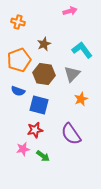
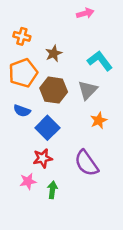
orange cross: (18, 22) -> (22, 36), moved
blue square: (39, 105) -> (47, 128), turned 30
green arrow: (43, 156) -> (52, 190), turned -120

